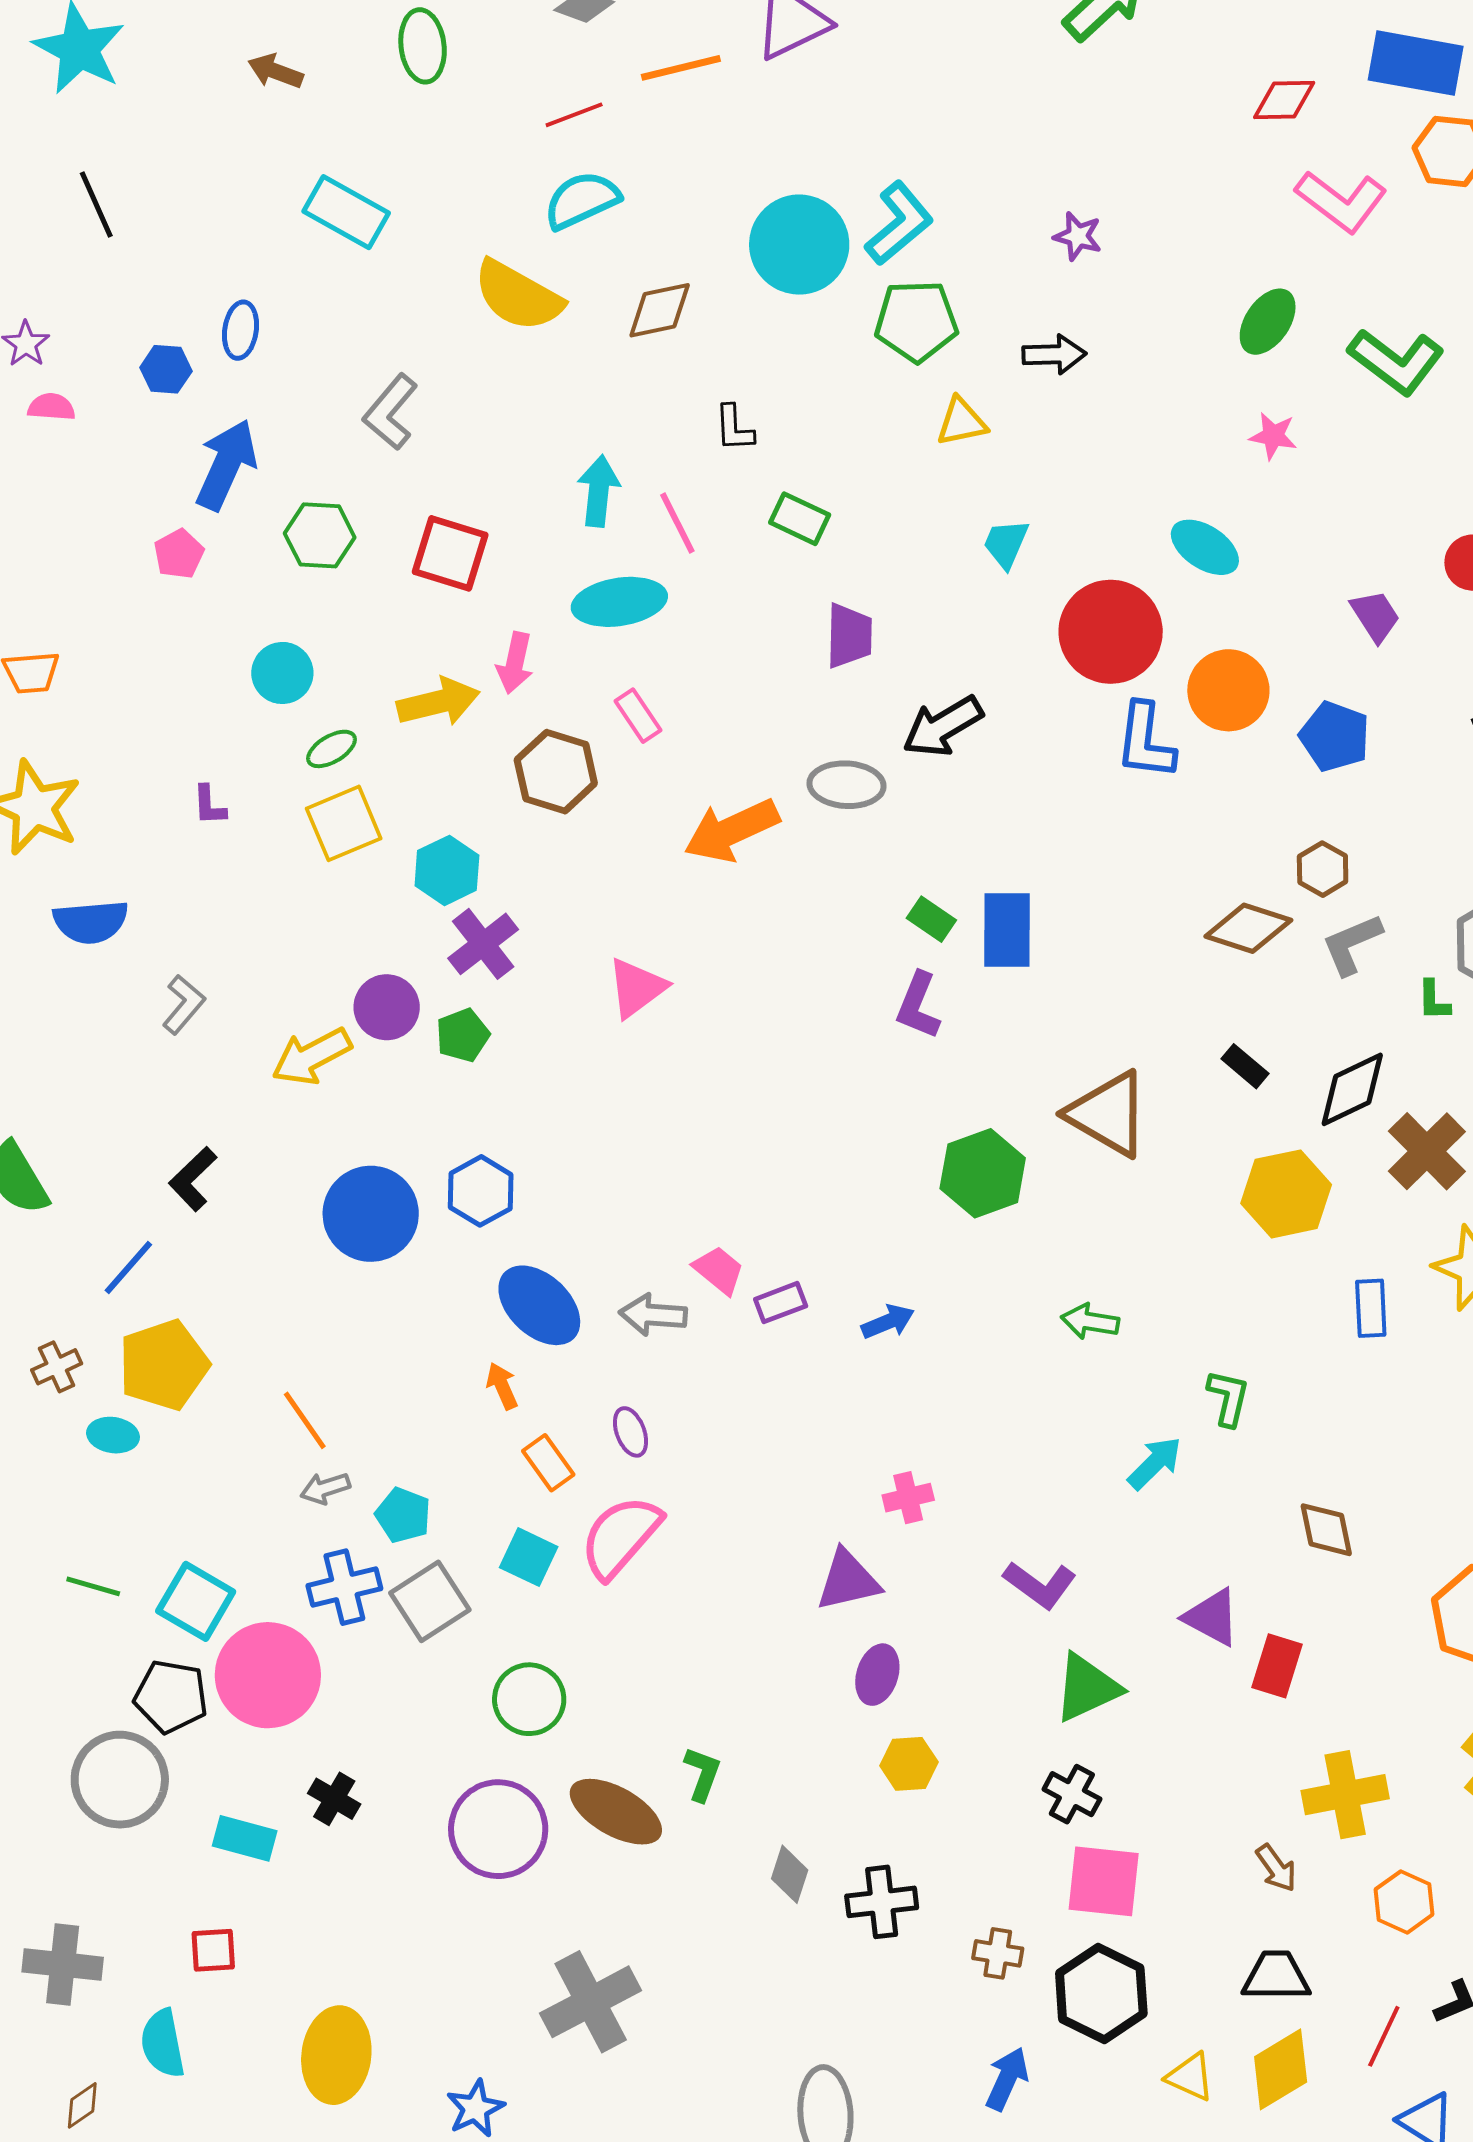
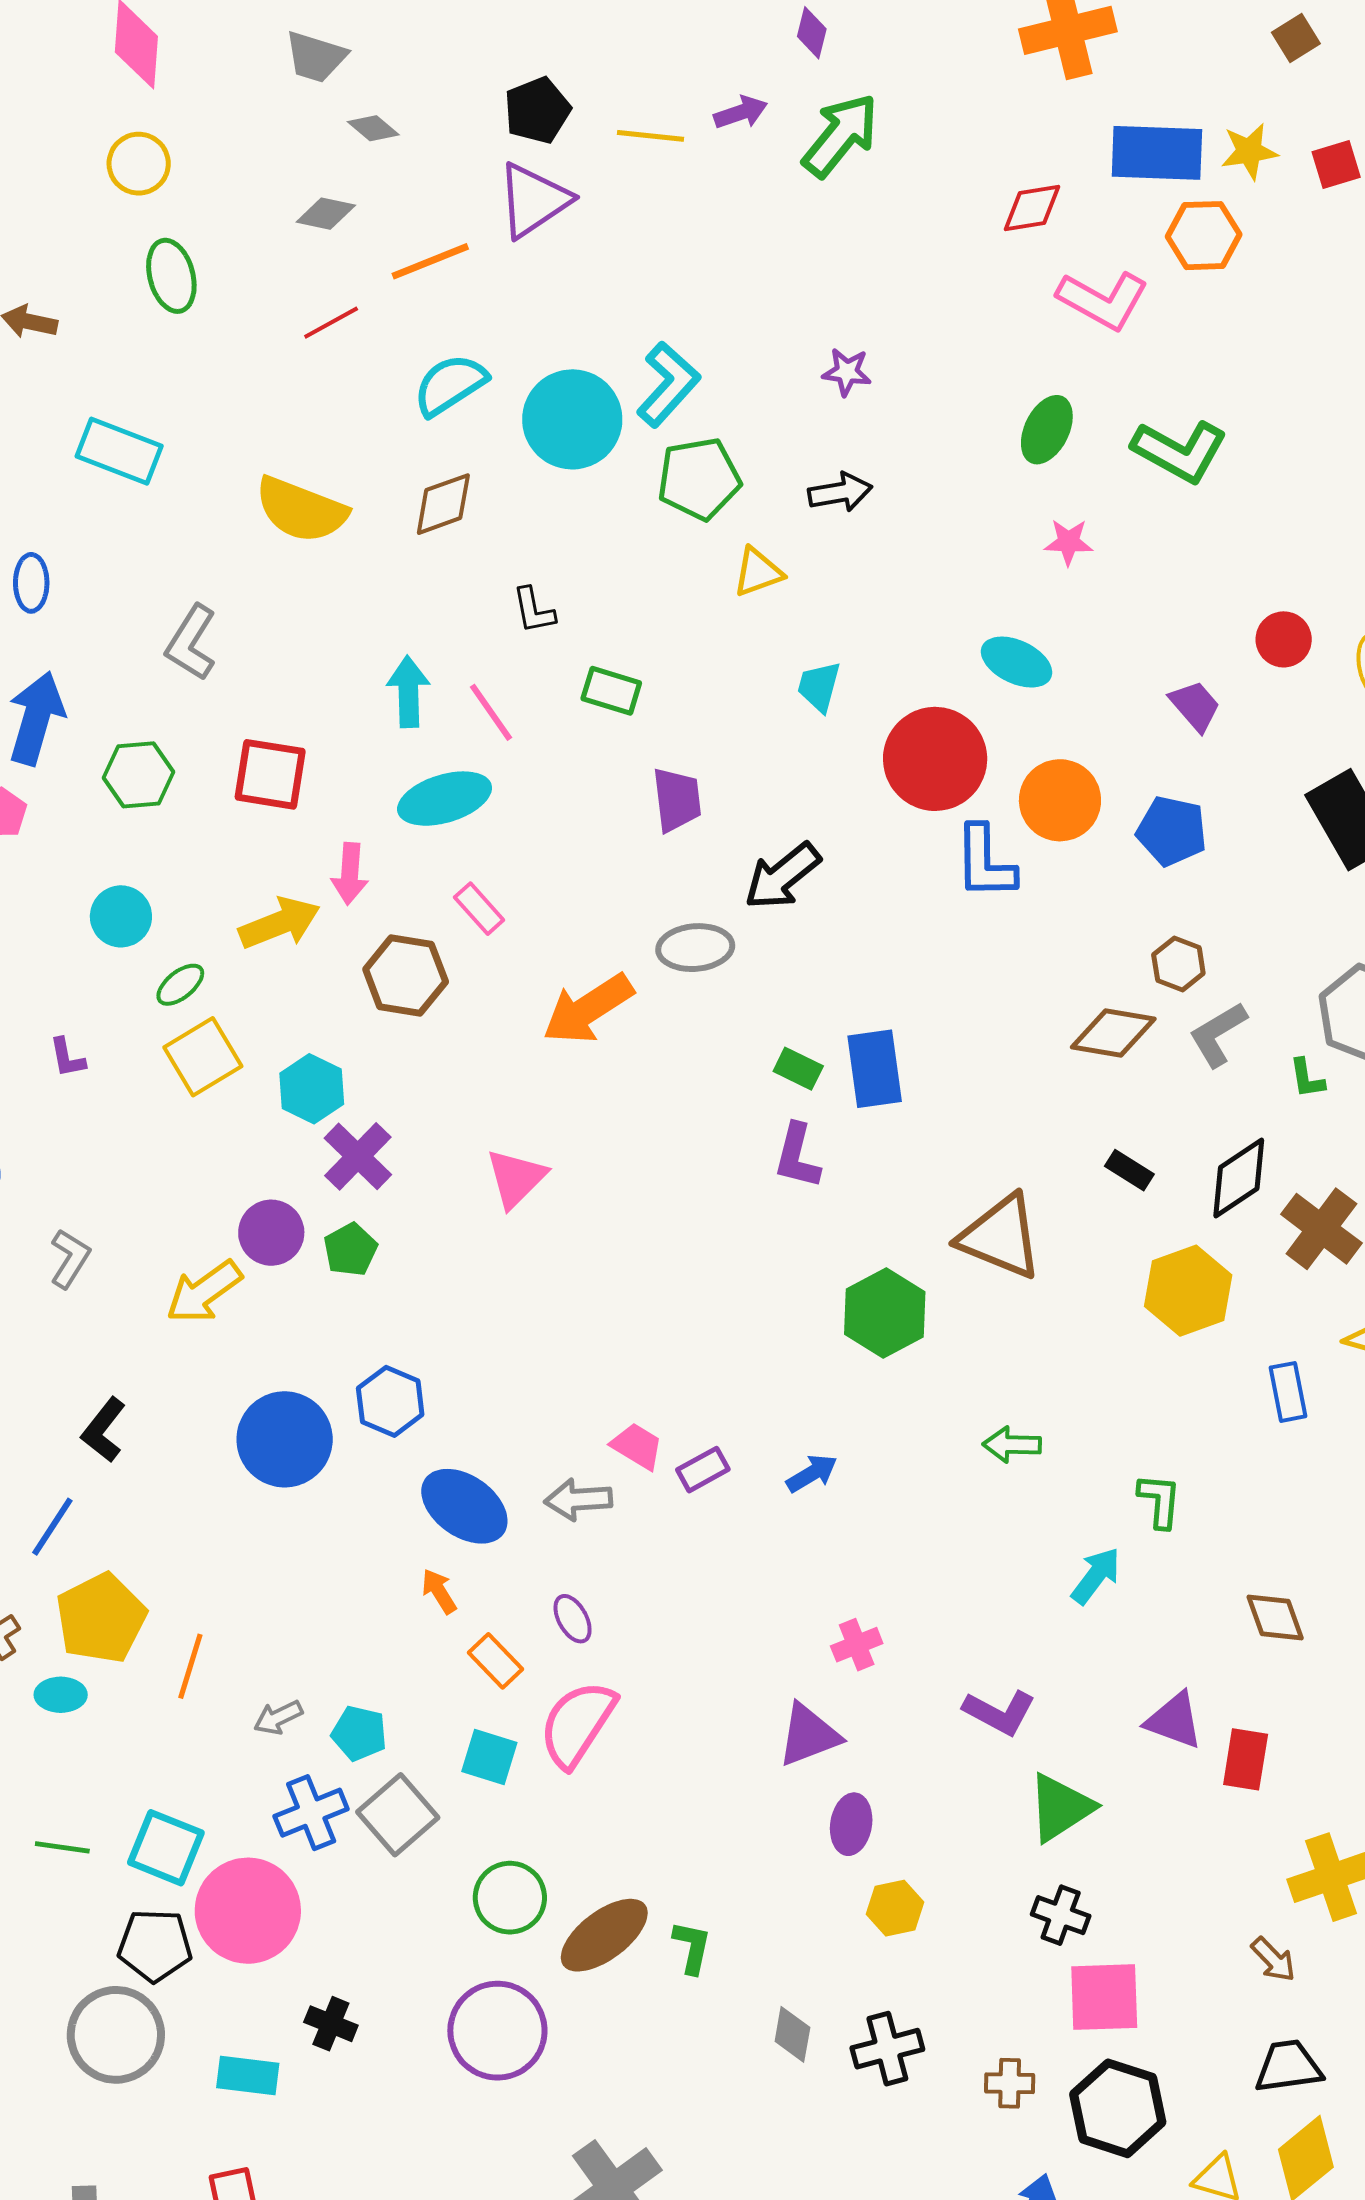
cyan semicircle: (582, 200) -> (450, 385), moved
orange line: (305, 1420) -> (190, 1666), moved, turned 60
brown ellipse: (616, 1812) -> (604, 1935), moved, turned -58

